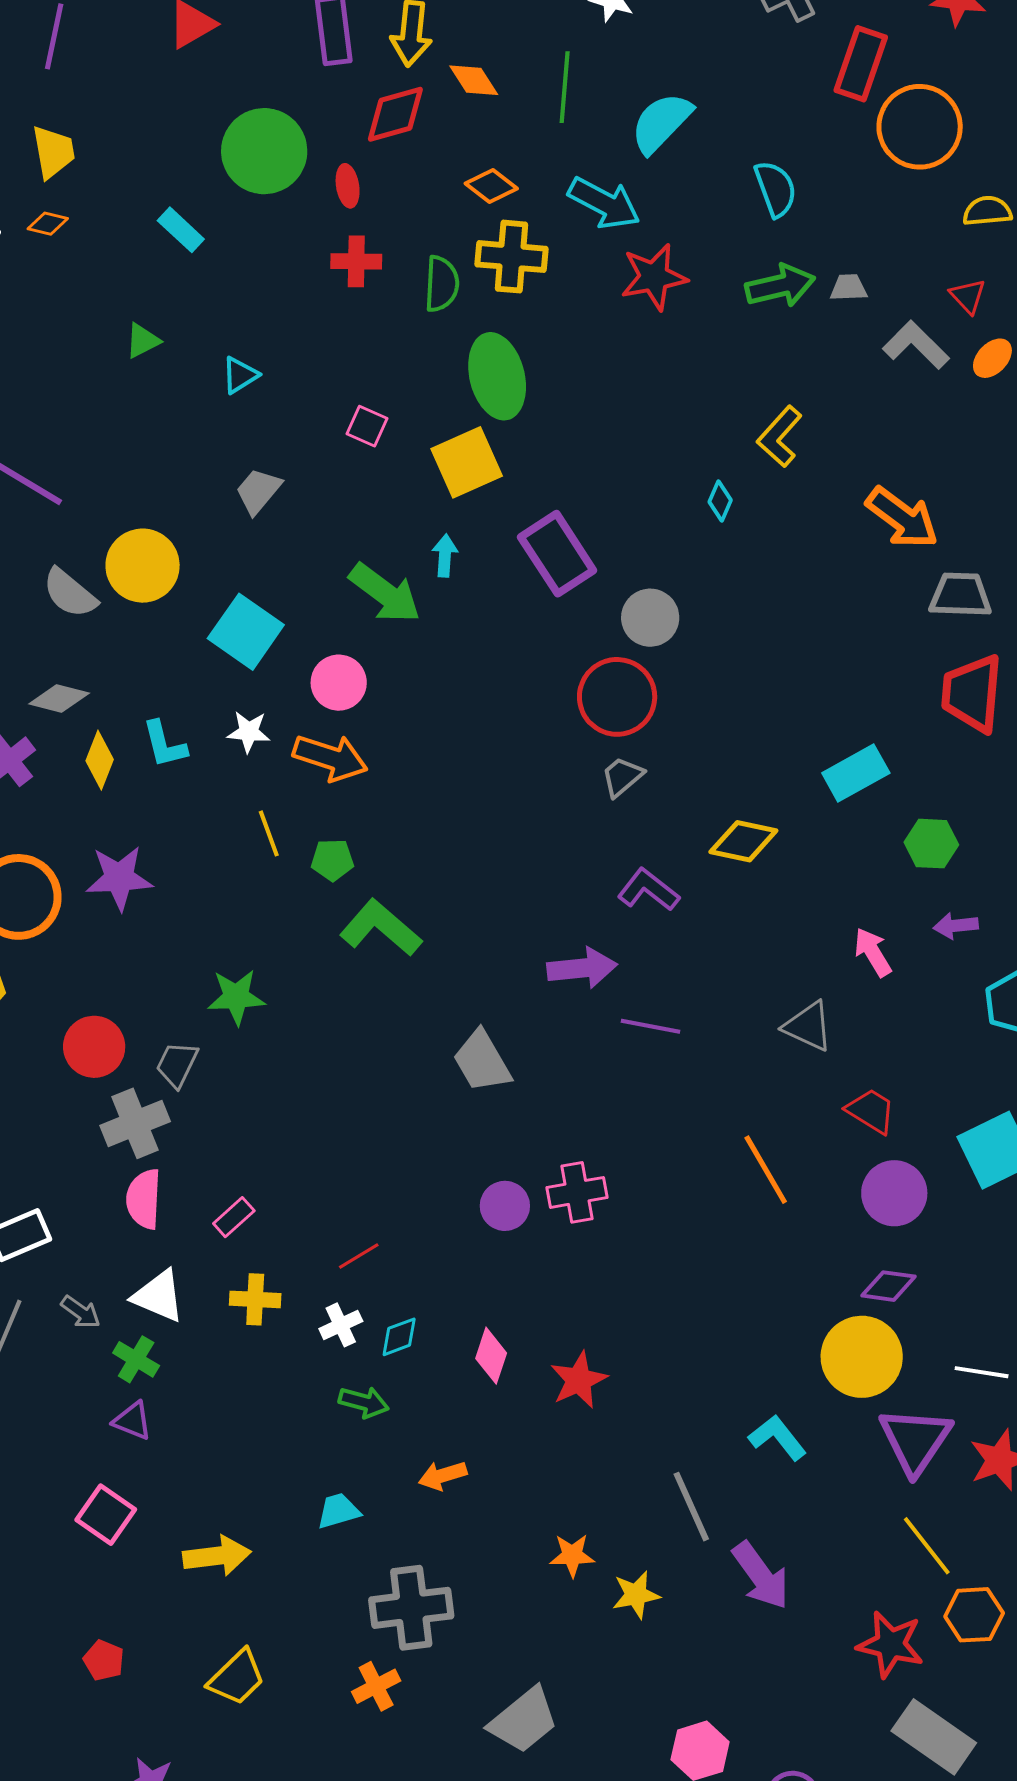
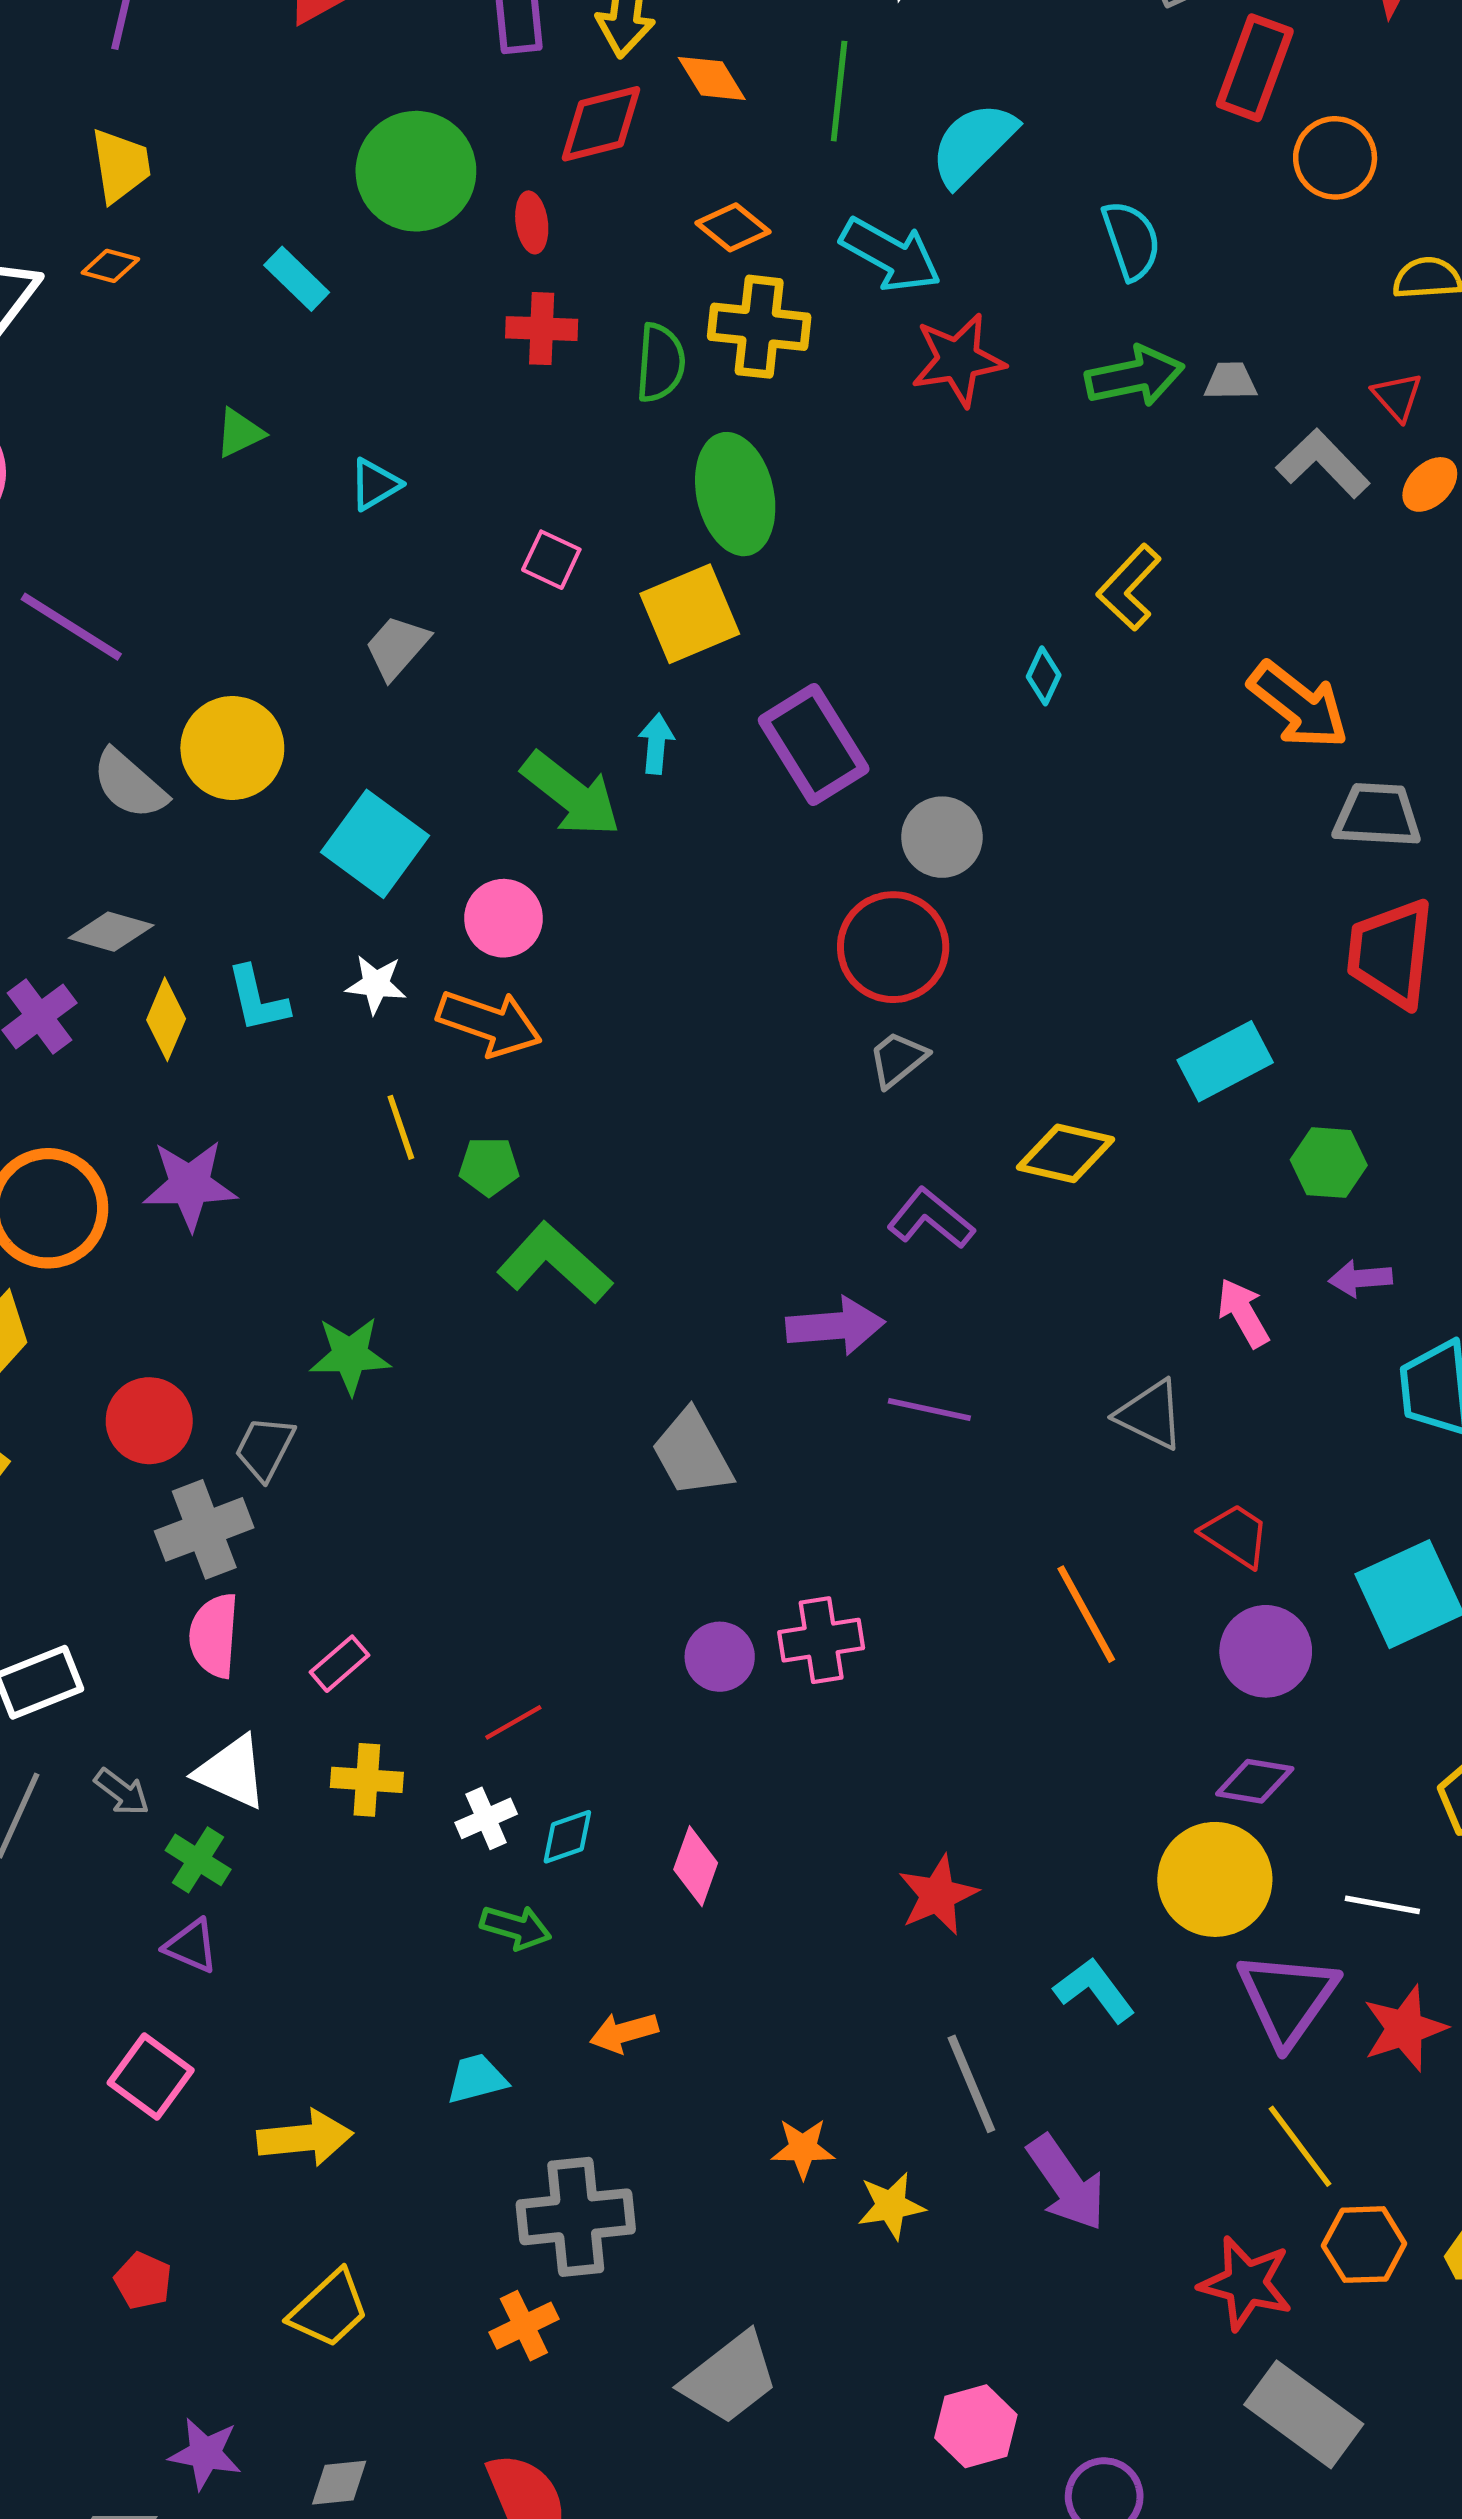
orange circle: (920, 127) -> (1335, 158), size x0.7
red star: (579, 1380) -> (938, 1895), moved

